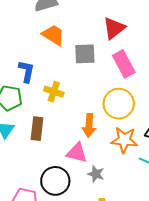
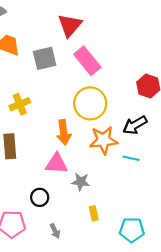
yellow cross: (54, 92) -> (20, 104), turned -30
black circle: (55, 181) -> (40, 197), size x0.6

